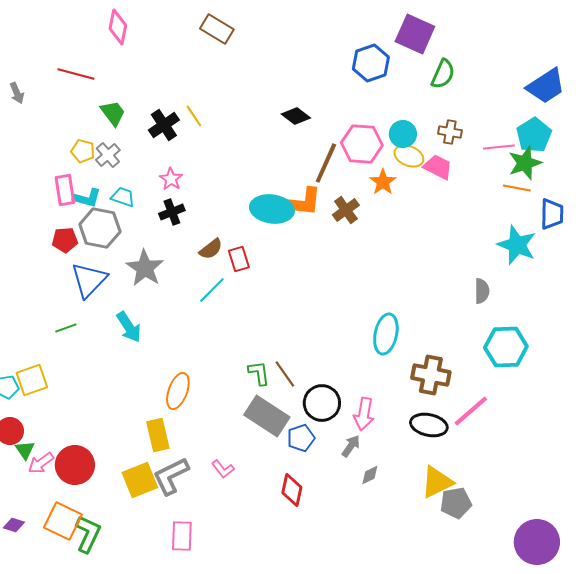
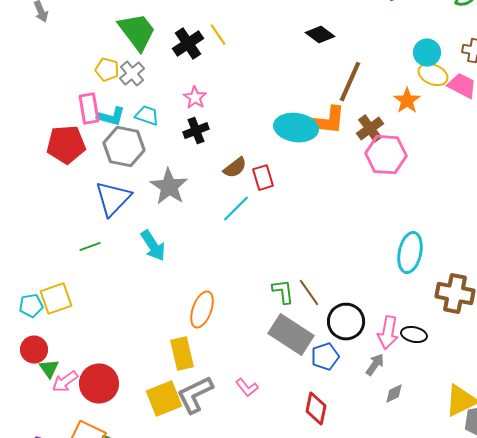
green trapezoid: (113, 113) -> (137, 32), size x1.5
pink hexagon: (362, 144) -> (386, 155), moved
red pentagon: (65, 240) -> (66, 145), moved, size x1.5
black ellipse: (429, 425) -> (414, 335), moved, size x0.7

